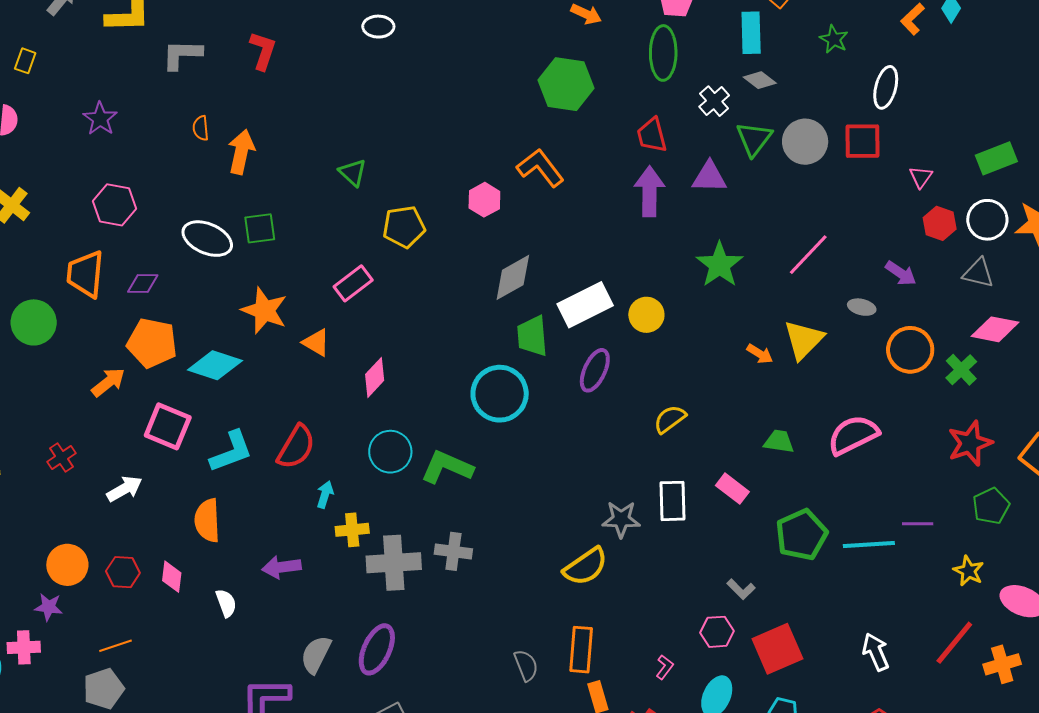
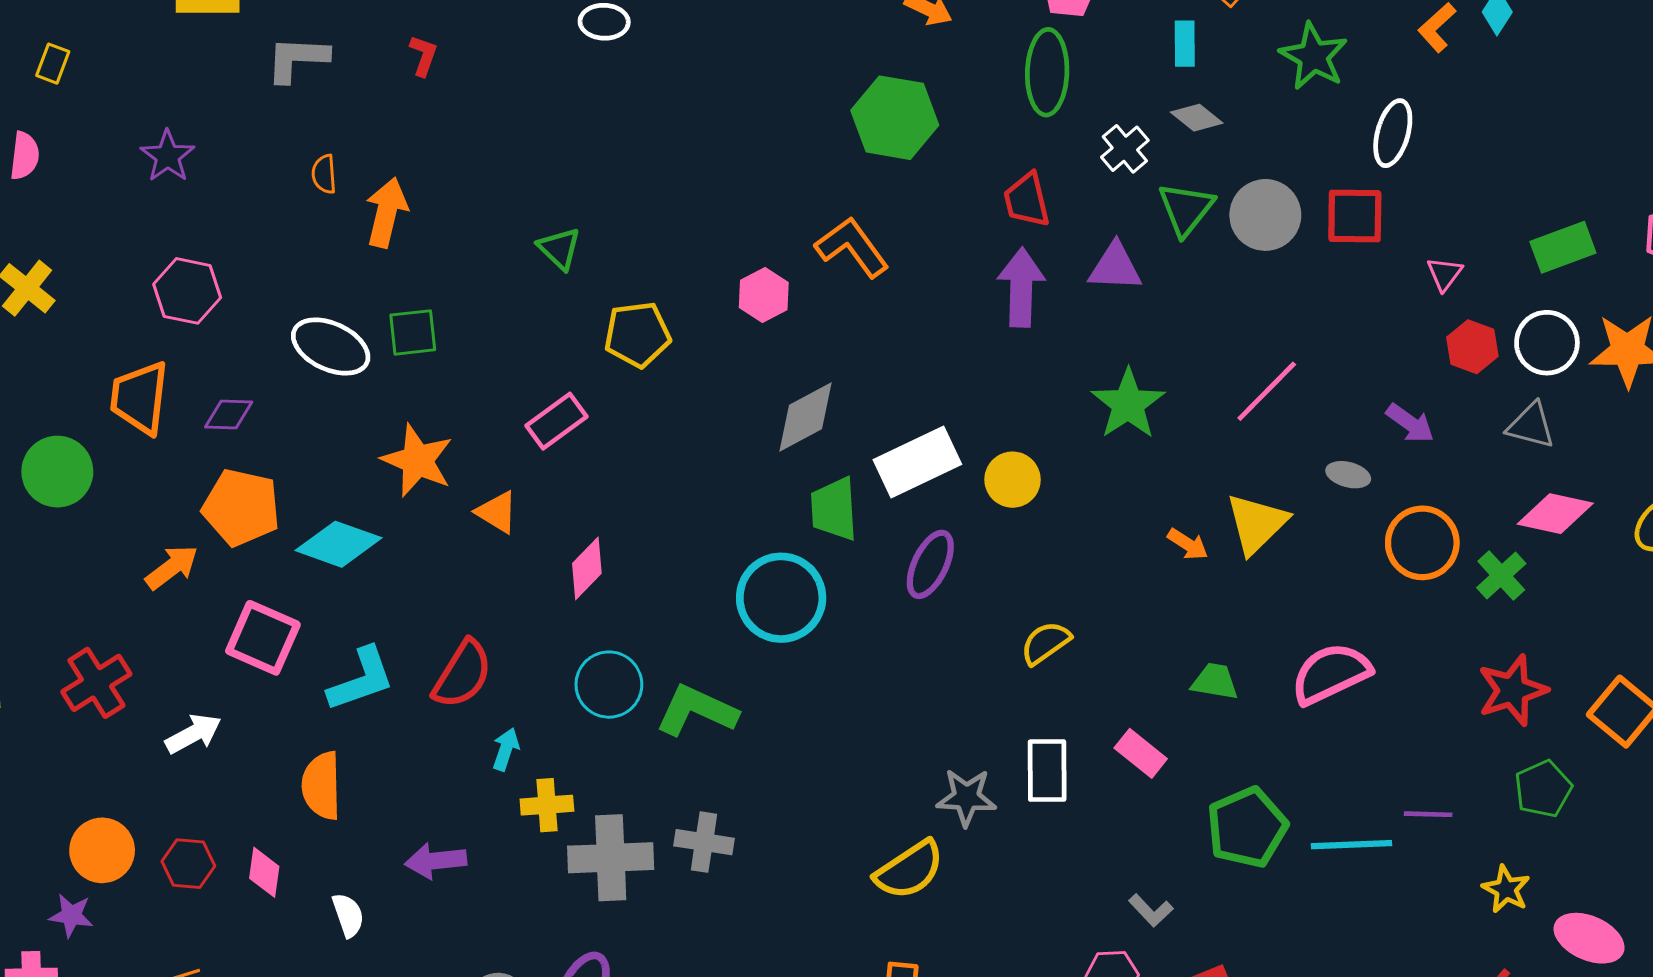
cyan rectangle: (751, 33) -> (1185, 44), size x0.7
green star: (834, 39) -> (1314, 56), size x1.5
red L-shape: (263, 51) -> (423, 56), size x0.7
red cross: (62, 457) -> (96, 683), size x1.5

